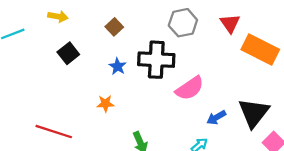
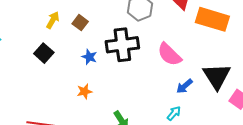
yellow arrow: (58, 16) -> (53, 20), moved, turned -60
pink semicircle: (190, 88) -> (169, 54), moved, turned 88

